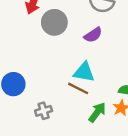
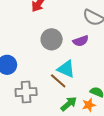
gray circle: (54, 22) -> (52, 39), moved
gray cross: (44, 111) -> (26, 92), size x1.5

